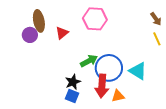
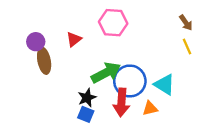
brown ellipse: (39, 21) -> (44, 61), moved
green arrow: (89, 61) -> (106, 73), size x1.4
orange triangle: (118, 96) -> (150, 108), moved

